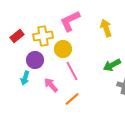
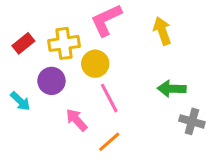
green arrow: (112, 65) -> (172, 89), turned 30
cyan arrow: (25, 78) -> (20, 101), moved, turned -64

